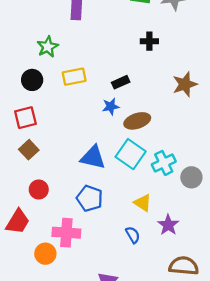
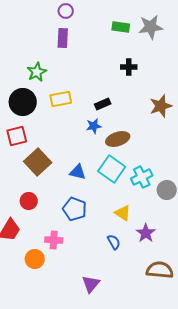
black circle: (32, 80) -> (23, 102), size x1.4
brown square: (29, 150) -> (38, 162), moved, size x1.5
blue triangle: (93, 157) -> (78, 172), size x0.7
pink cross: (66, 233) -> (54, 240), size x0.7

